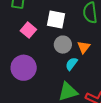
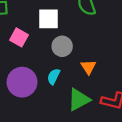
orange triangle: (84, 47) -> (88, 67), moved
cyan semicircle: (71, 64) -> (54, 76), moved

